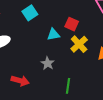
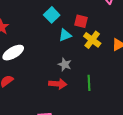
cyan square: (30, 13) -> (52, 15), moved
red arrow: (20, 81) -> (58, 84), moved

